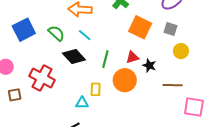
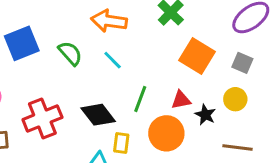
yellow circle: (181, 51) -> (235, 99), moved
black diamond: (74, 56) -> (98, 115), moved
red cross: (42, 78) -> (42, 118), turned 35

